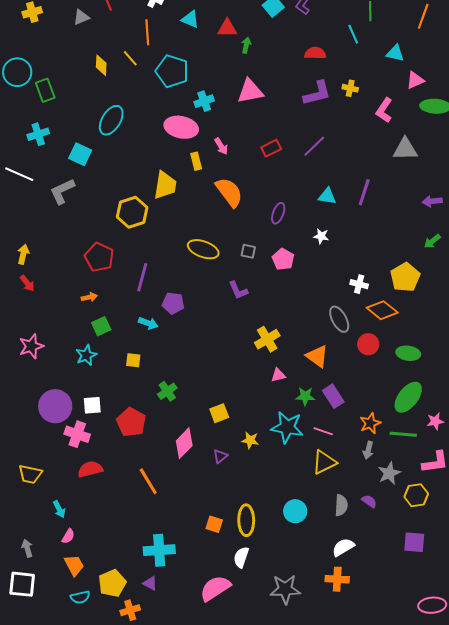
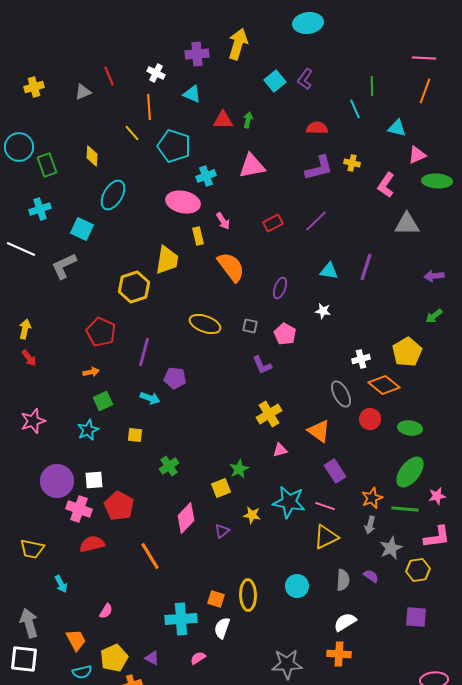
red triangle: (227, 28) -> (223, 120), moved
yellow diamond: (101, 65) -> (92, 156), moved
white cross: (359, 284) -> (361, 359), turned -30
purple L-shape: (238, 290) -> (262, 365), moved
green star: (305, 396) -> (239, 469), moved, turned -30
red pentagon: (131, 422) -> (119, 506), moved
pink semicircle: (68, 536) -> (106, 611), moved
gray arrow: (27, 548) -> (29, 623), size x1.6
cyan cross: (159, 550) -> (181, 619), moved
white semicircle: (241, 557) -> (222, 628), moved
pink semicircle: (215, 588) -> (198, 658), moved, size x0.5

